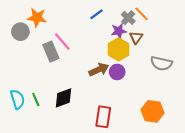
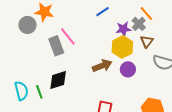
gray cross: (128, 18) -> (139, 24), moved
brown triangle: (136, 37) -> (147, 41), moved
purple circle: (117, 72) -> (128, 69), moved
black diamond: (64, 98) -> (58, 80), moved

